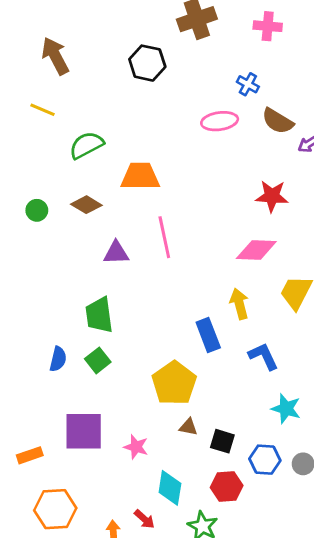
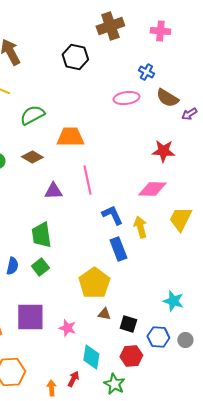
blue L-shape: (263, 356) -> (112, 215), moved
red arrow: (144, 519) -> (73, 379), turned -105

